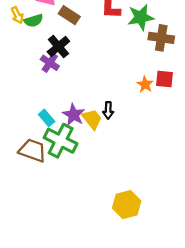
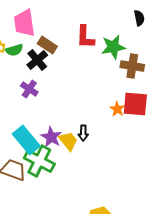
black cross: (58, 47) -> (37, 60), moved
red square: (165, 79) -> (135, 104), size x1.5
cyan rectangle: (47, 118) -> (26, 140), size x1.8

